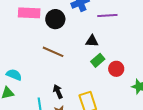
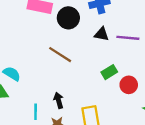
purple line: (107, 15) -> (128, 38), moved
black triangle: (92, 41) -> (102, 34), moved

